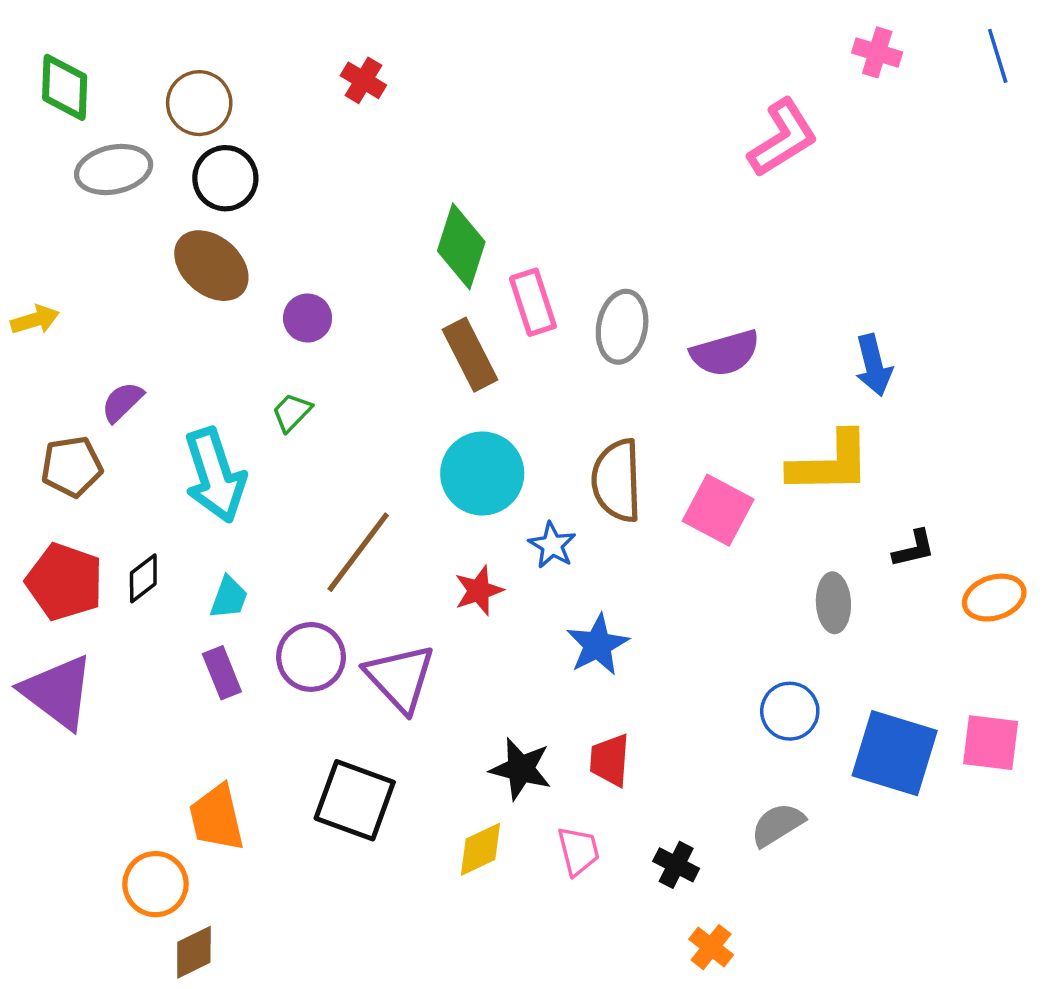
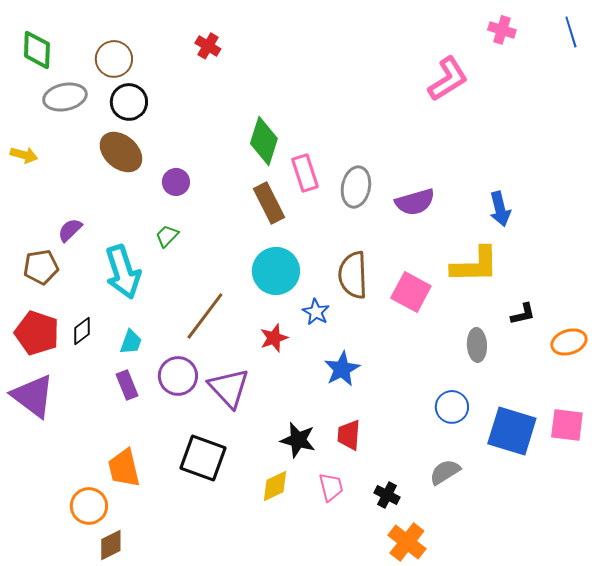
yellow arrow: (35, 320) -> (24, 155), moved, turned 32
orange cross: (711, 947) -> (407, 542), size x1.5

